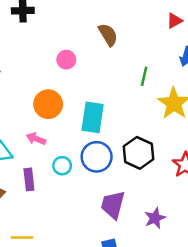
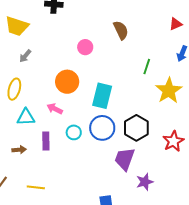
purple trapezoid: (113, 205) -> (125, 159), moved

